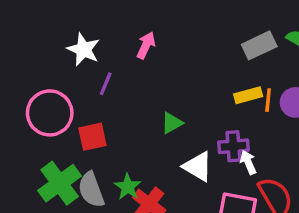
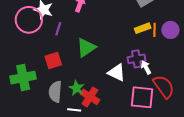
pink circle: (50, 113) -> (29, 20), moved
green triangle: (172, 123) -> (86, 48), moved, size x1.5
green cross: (60, 183) -> (23, 78), moved, turned 30
gray semicircle: (91, 190) -> (55, 92), turned 30

